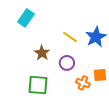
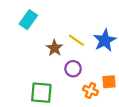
brown star: (42, 53) -> (55, 48), moved

